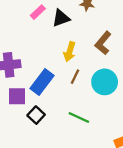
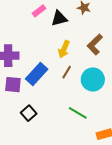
black square: (36, 115) -> (29, 113), moved
green line: (79, 118) -> (78, 113), moved

